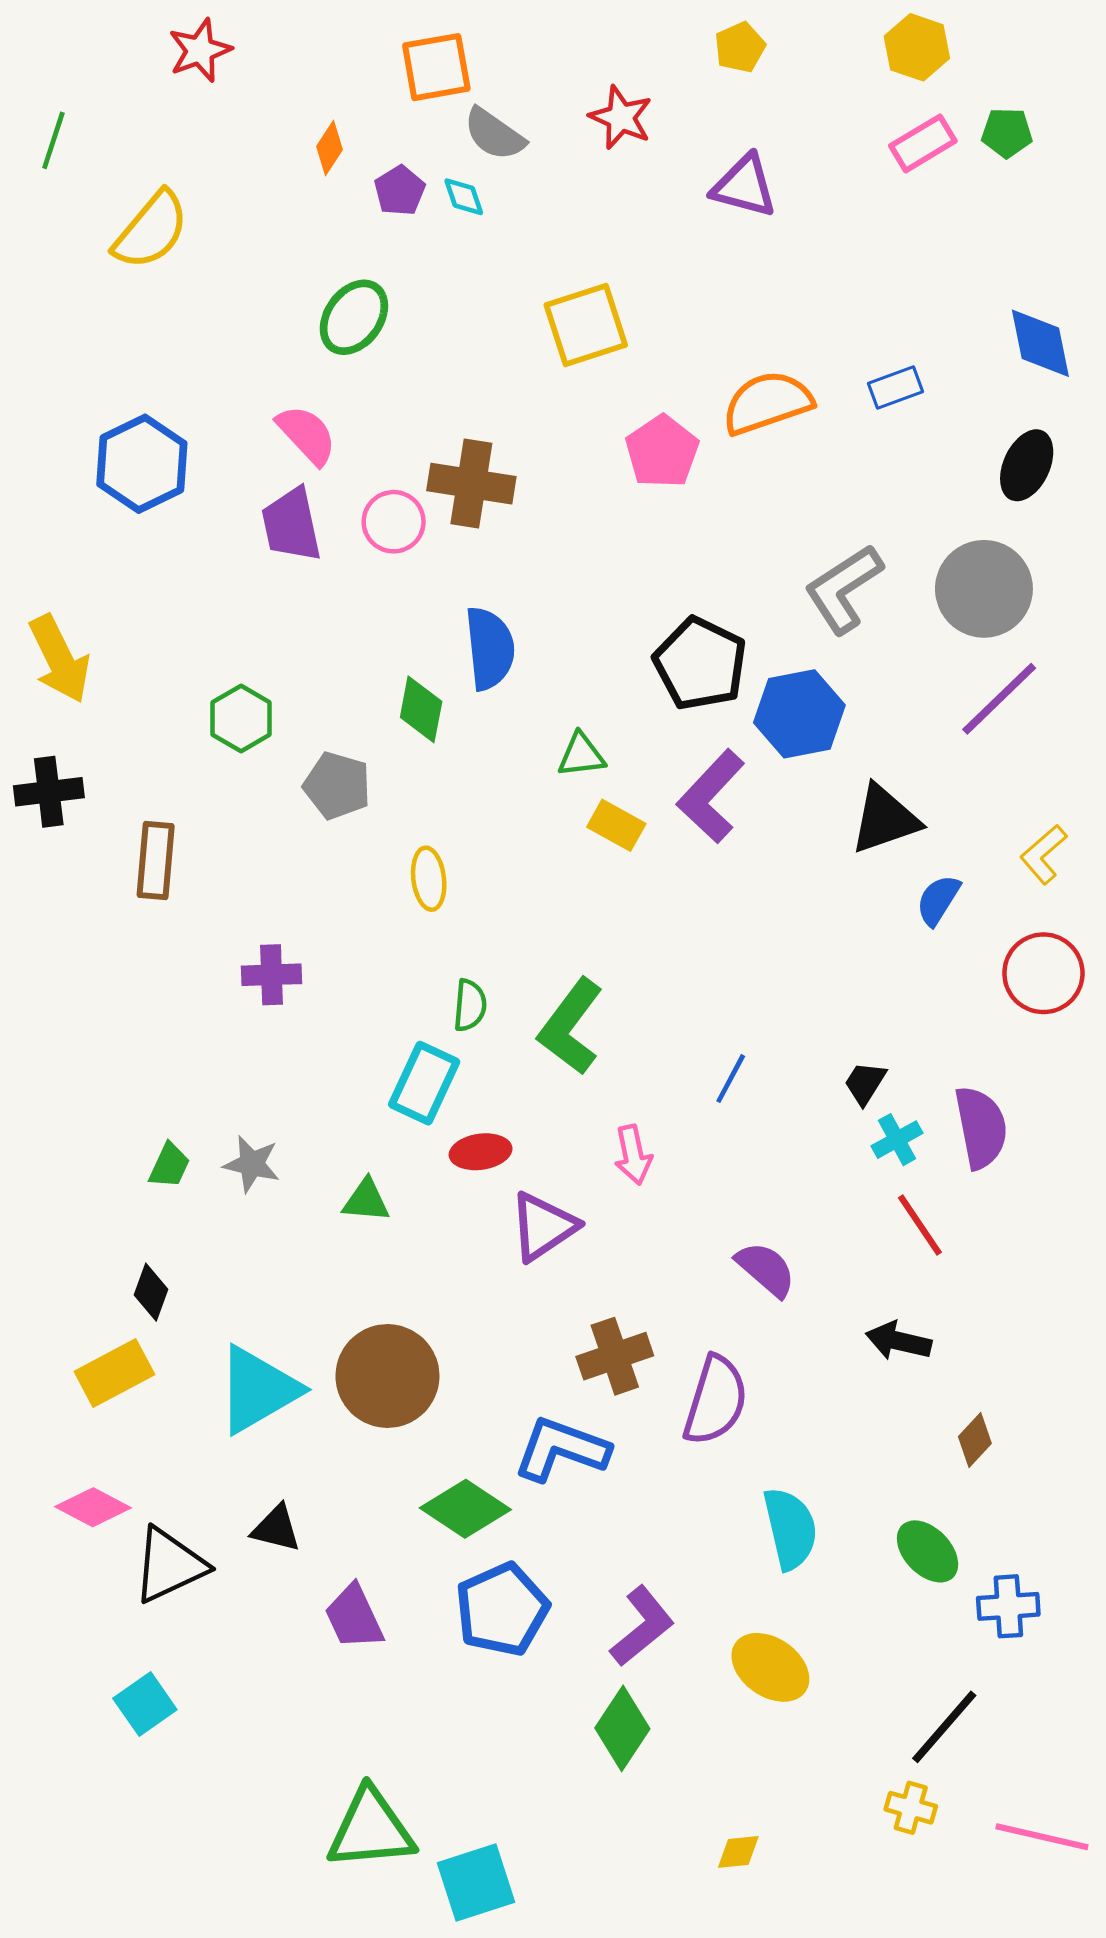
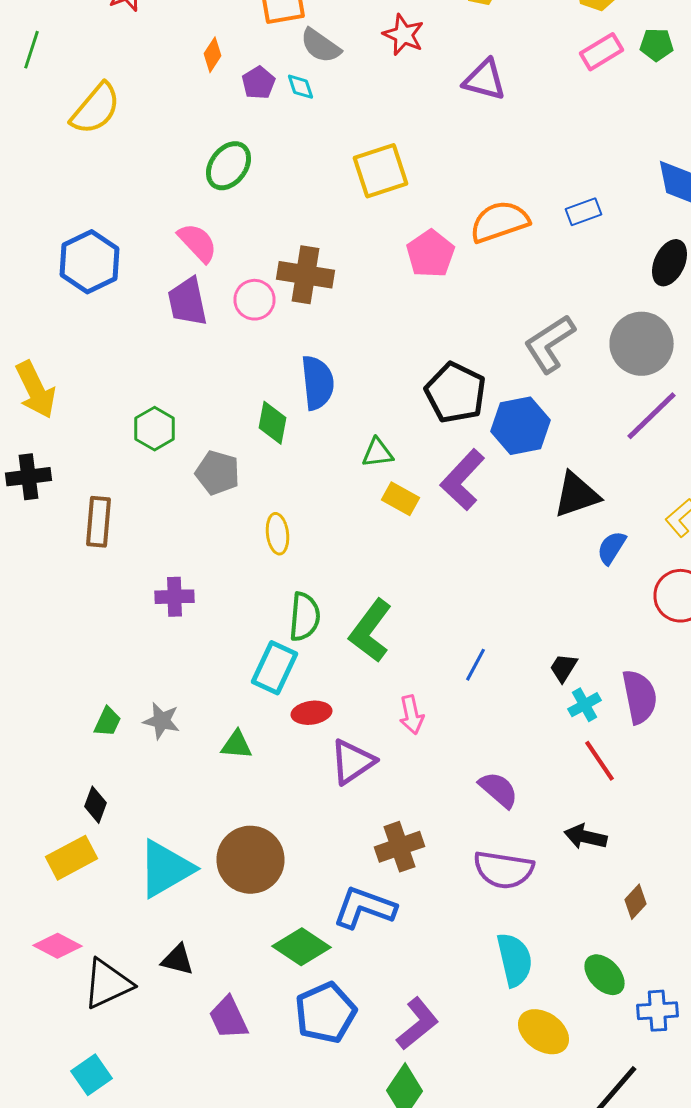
green semicircle: (470, 1005) -> (304, 617), size x1.4
purple semicircle: (715, 1400) -> (504, 870), moved, turned 82
yellow ellipse: (770, 1667) -> (544, 1032), moved

